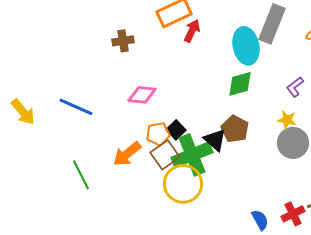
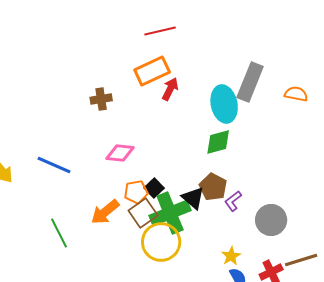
purple L-shape: (295, 87) -> (233, 201), moved
yellow star: (287, 120) -> (231, 256), moved, turned 30
gray circle: (293, 143) -> (271, 220), moved

